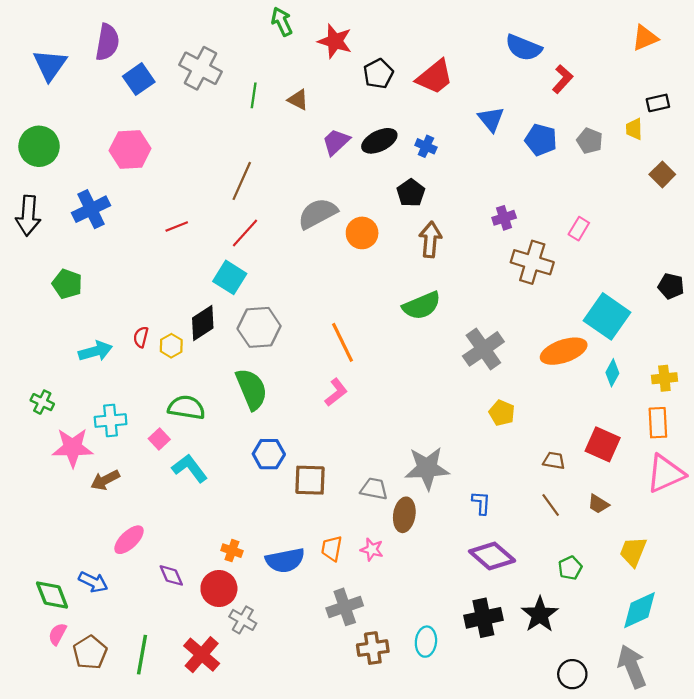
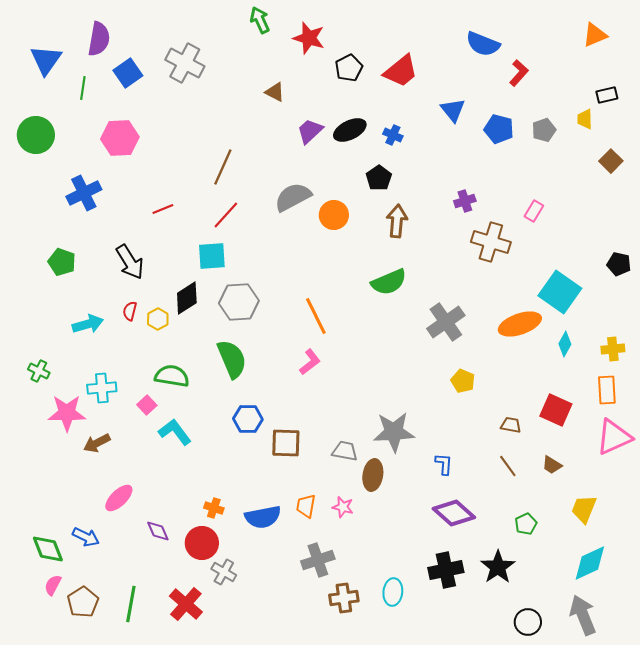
green line: (254, 95) -> (83, 88), moved
gray pentagon: (590, 141) -> (544, 130), turned 30
black arrow: (28, 216) -> (130, 262), moved, turned -36
cyan square: (230, 277) -> (212, 256), turned -36

